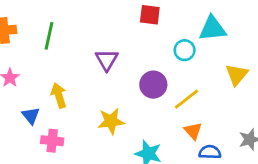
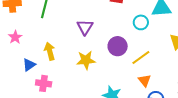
blue triangle: (31, 116) -> (29, 65), turned 32
yellow star: (111, 121) -> (86, 60), moved

